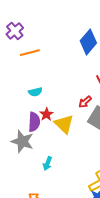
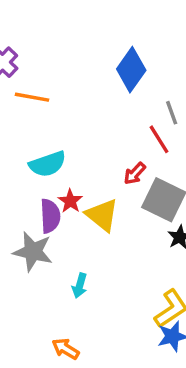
orange line: (30, 53) -> (32, 97), turned 30
cyan semicircle: (35, 92) -> (48, 164), size x1.5

